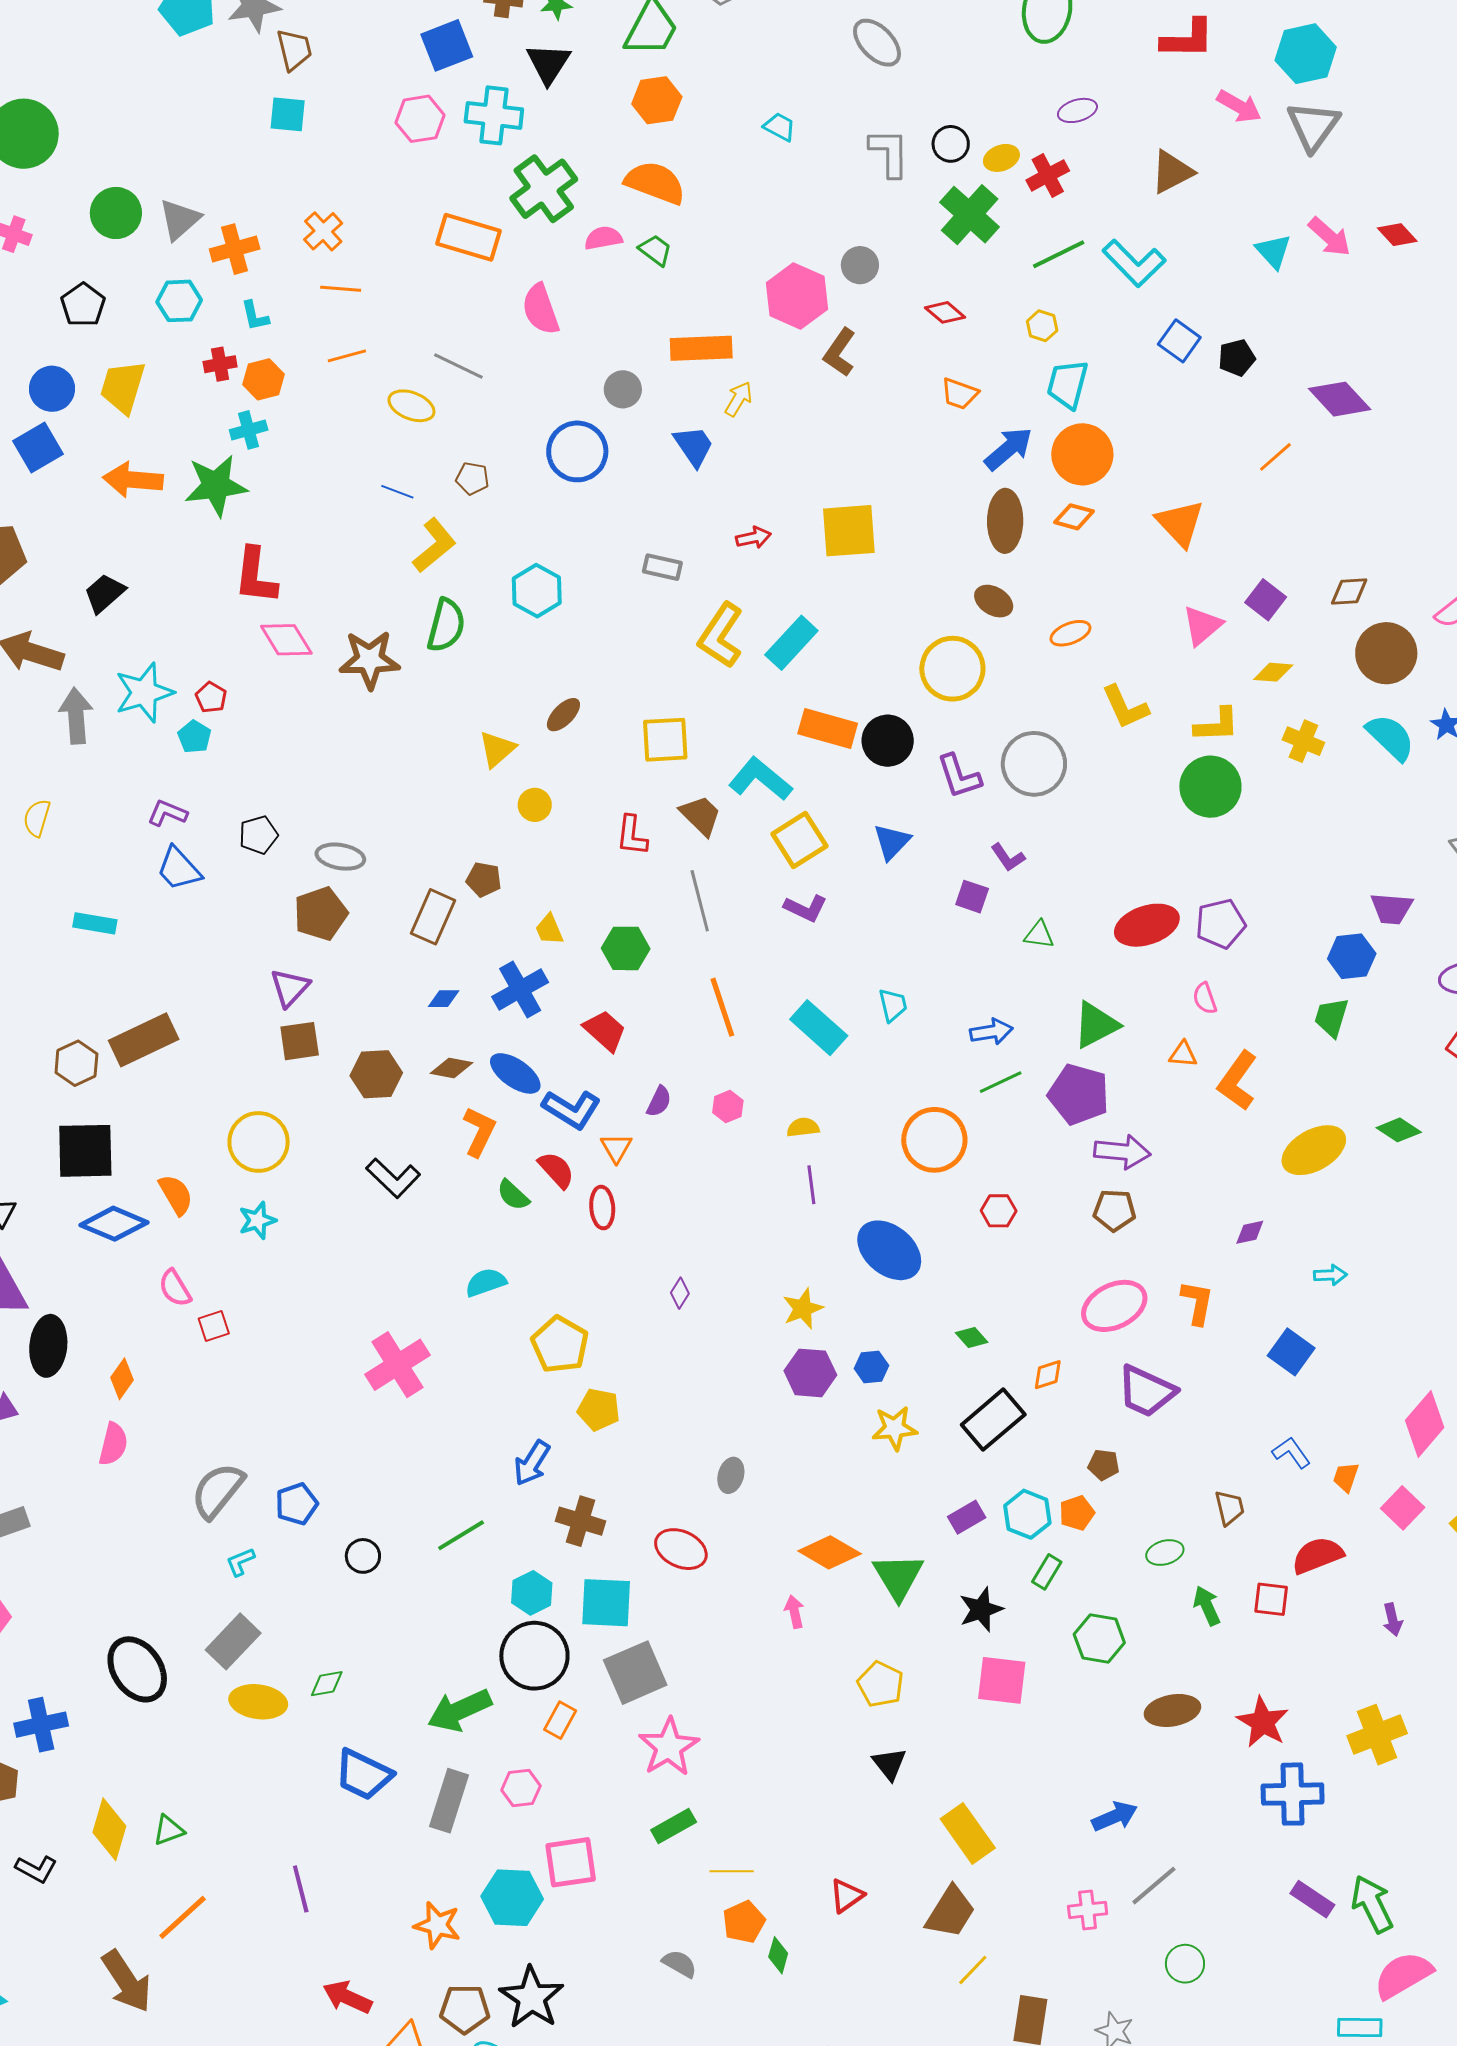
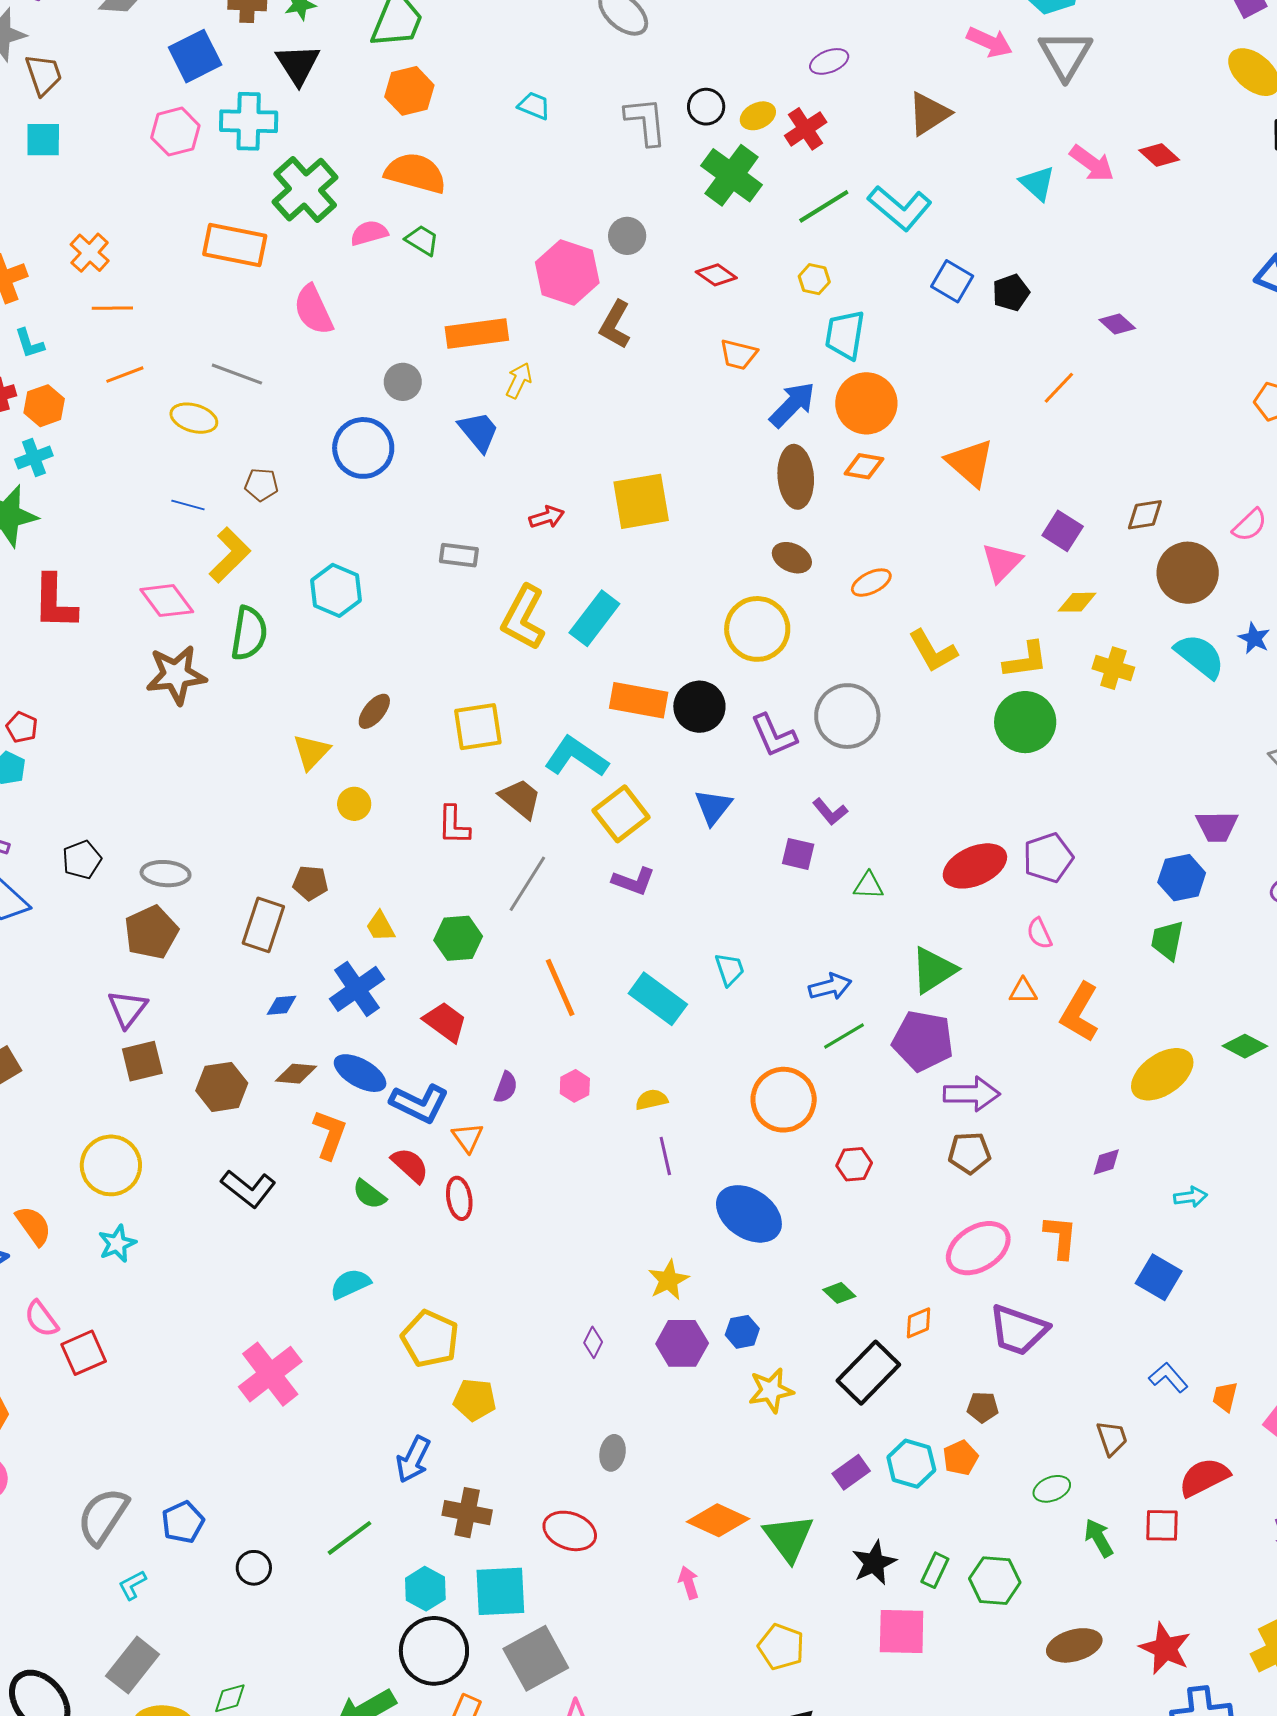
purple diamond: (1340, 399) -> (1117, 324), size x0.6
pink diamond: (286, 640) -> (167, 601), moved
gray line: (700, 901) -> (527, 884), turned 52
purple diamond: (680, 1293) -> (593, 1342), moved
red square: (214, 1326) -> (84, 1353), size x1.4
green rectangle: (1047, 1572) -> (935, 1570), moved

